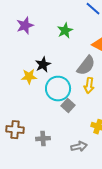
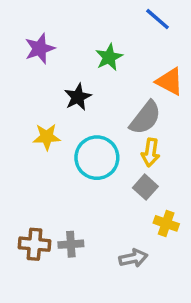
black star: (43, 65) -> (78, 97), moved
gray square: (68, 106) -> (145, 187), moved
brown cross: (15, 130) -> (35, 244), moved

